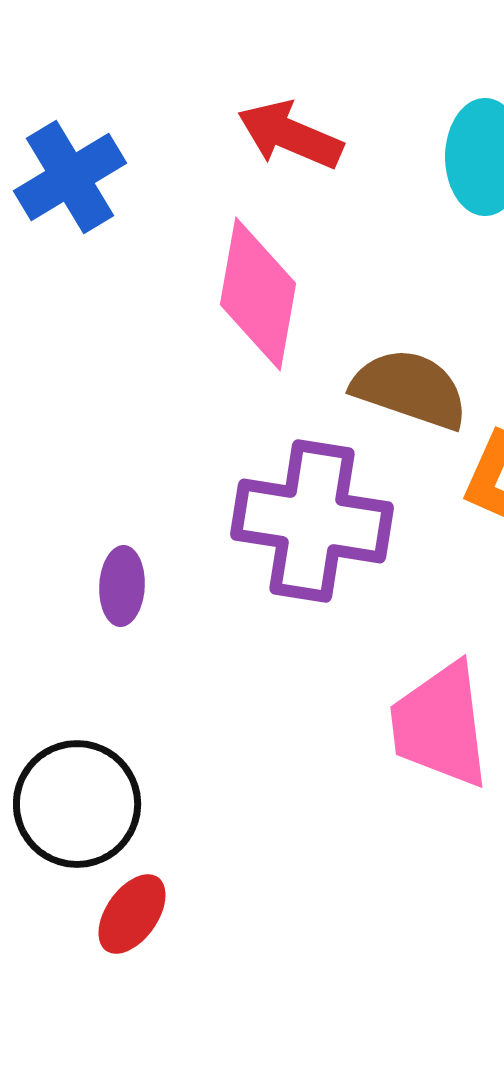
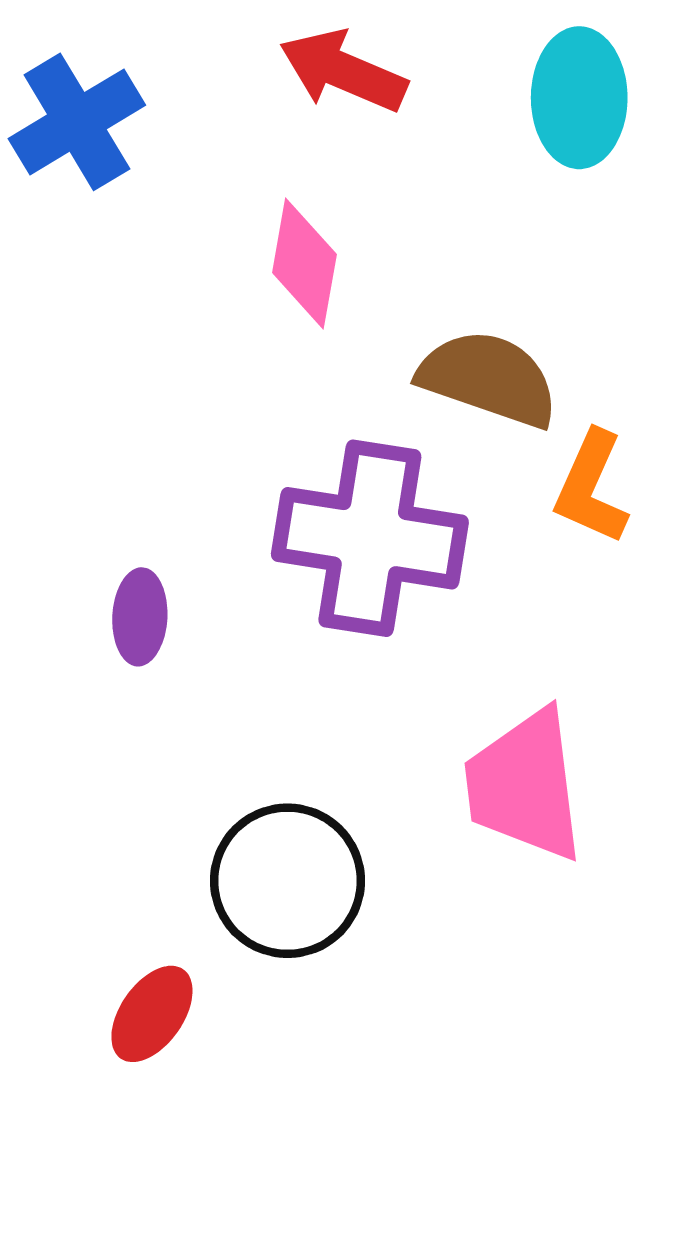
pink diamond: (258, 294) -> (304, 264), size x0.7
black circle: (77, 804) -> (288, 881), moved

